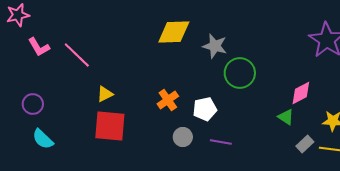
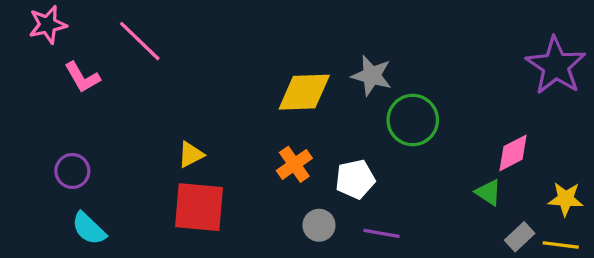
yellow diamond: (174, 32) -> (304, 92), moved
pink line: (77, 55) -> (140, 41), moved

